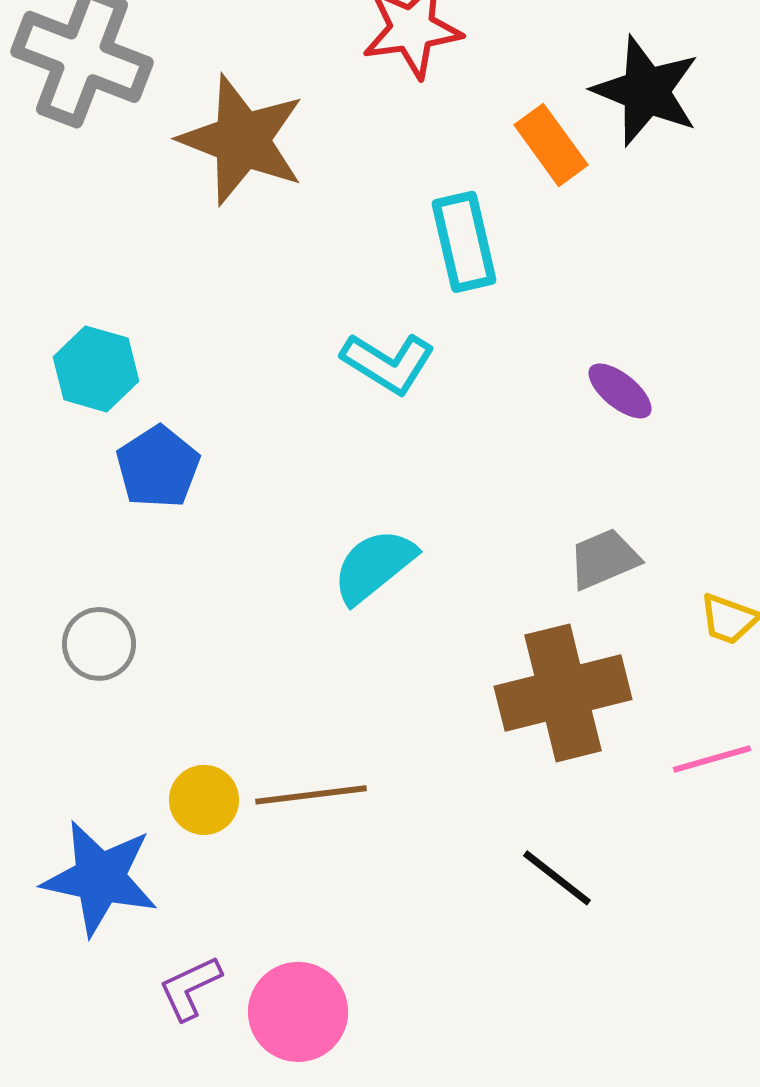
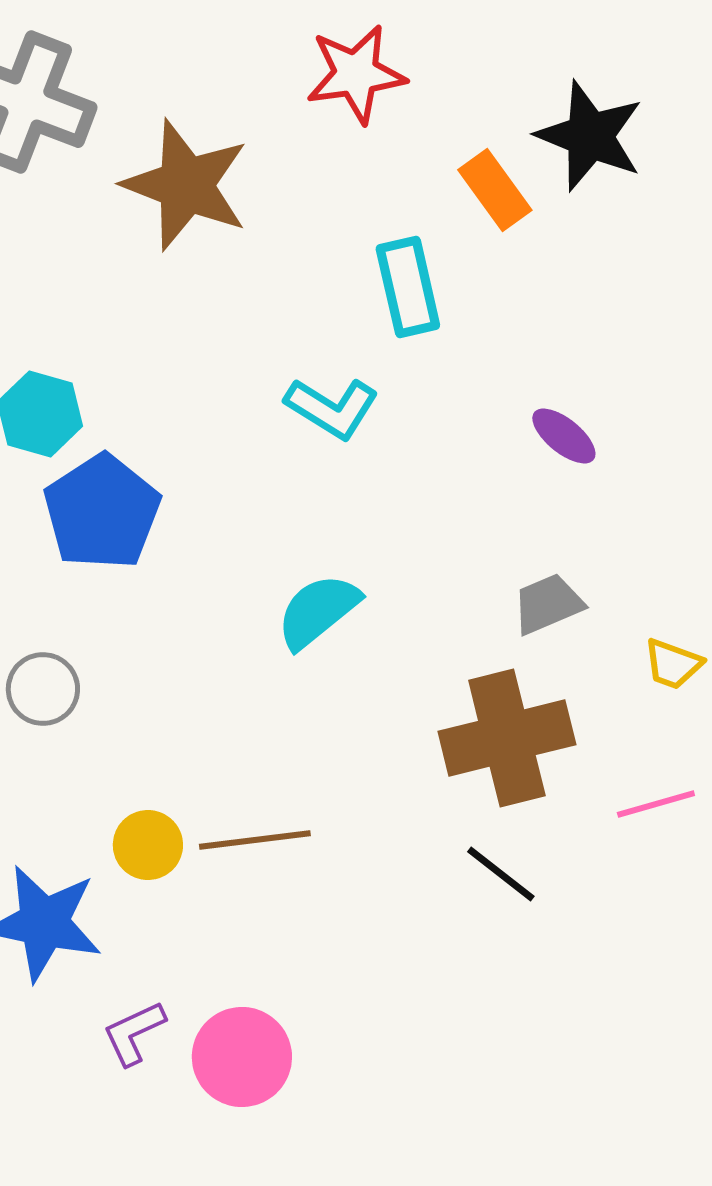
blue pentagon: (158, 467) -> (102, 512), size x1.4
black line: (557, 878) -> (501, 874), moved

